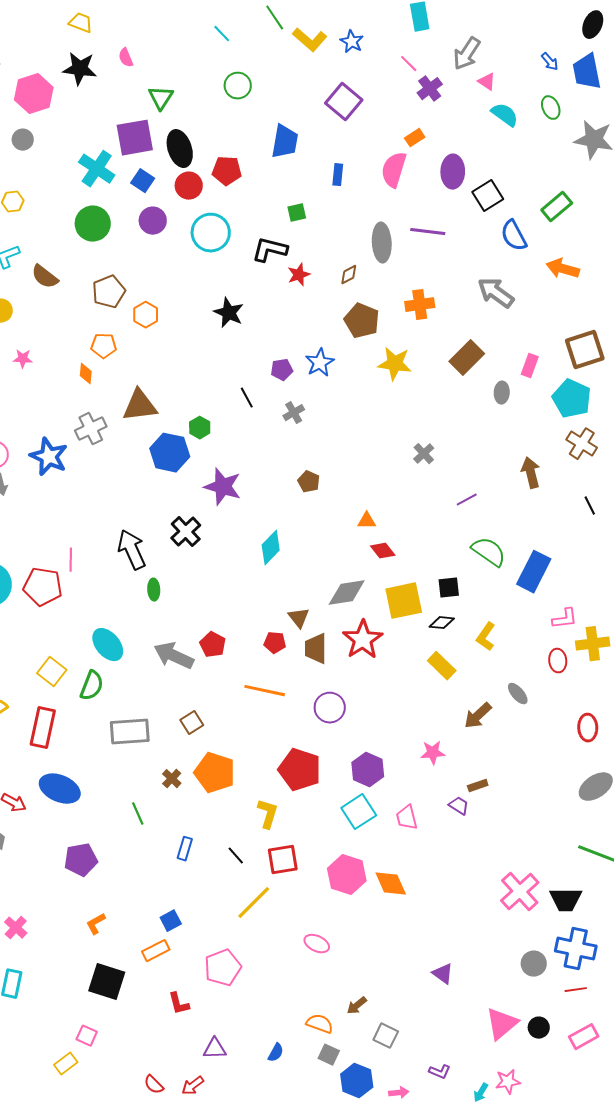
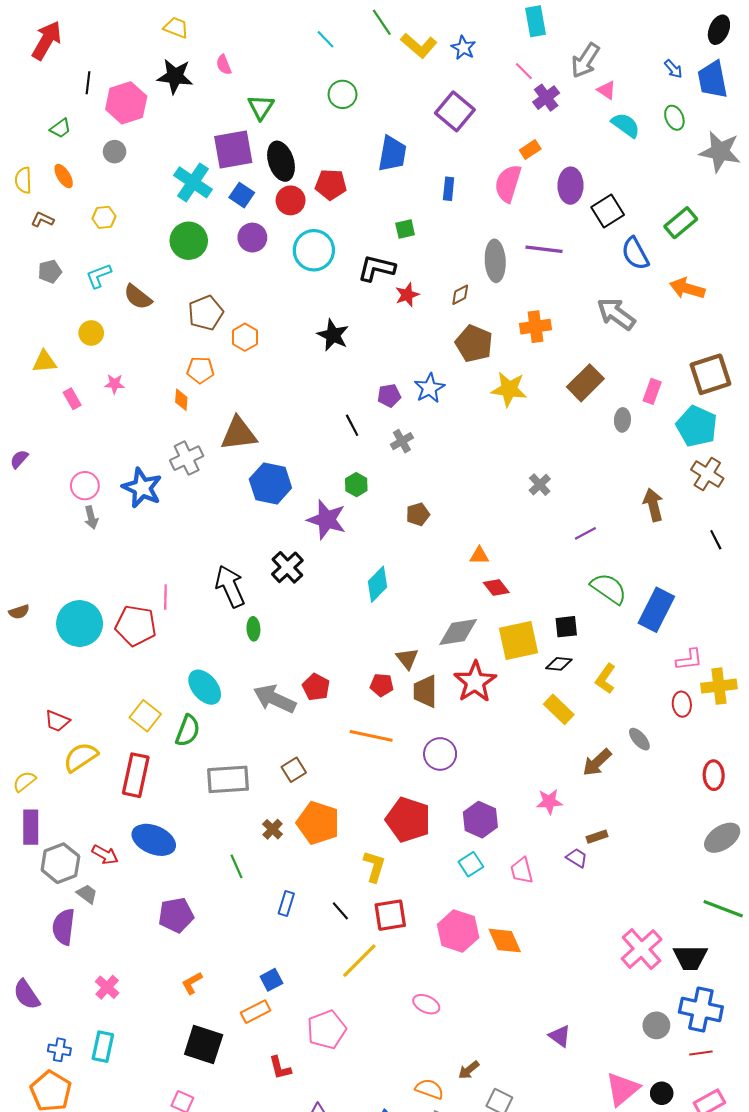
green hexagon: (200, 428) -> (356, 485), moved
brown pentagon: (309, 482) -> (418, 514), turned 30
cyan square: (359, 812) -> (471, 864), size x0.7

